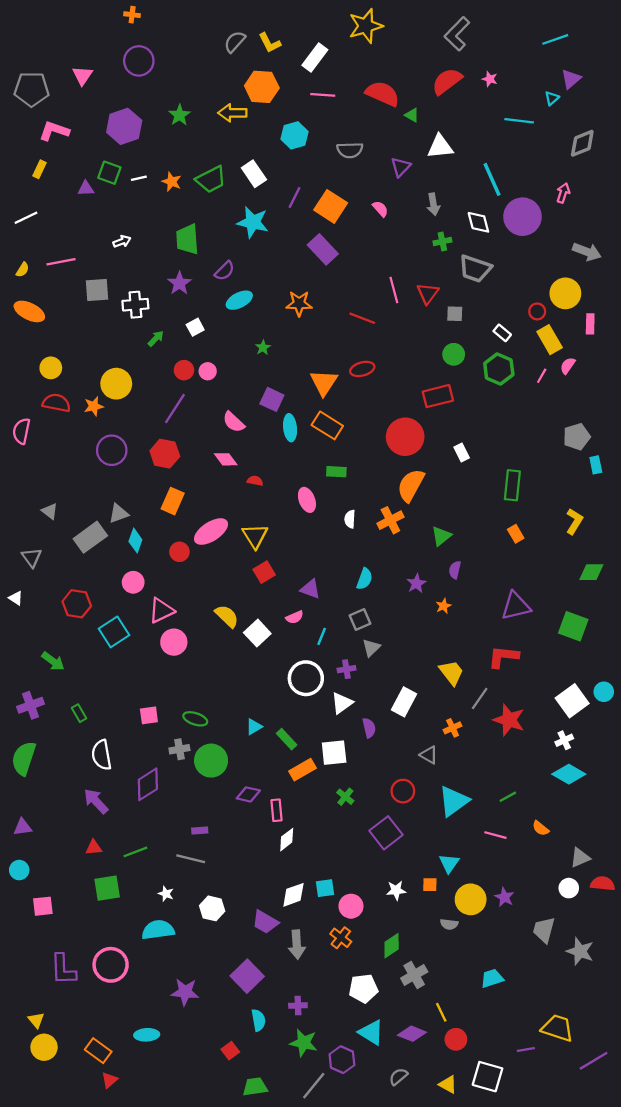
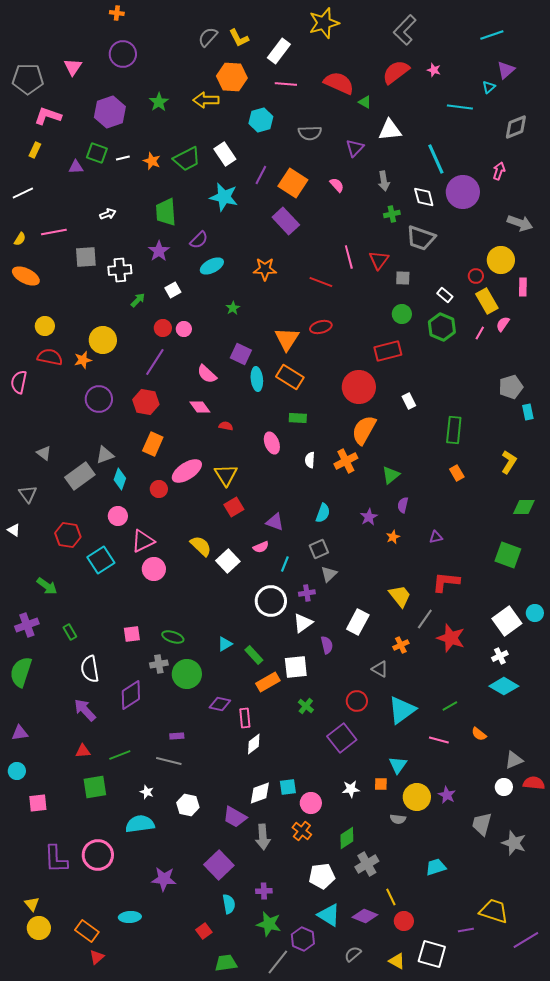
purple triangle: (516, 606) -> (436, 537), moved, size x0.5

